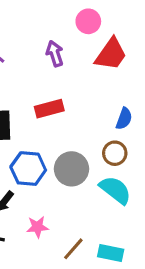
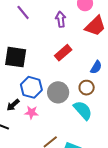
red rectangle: (49, 109) -> (63, 53), moved, turned -36
pink star: (37, 227) -> (31, 112), moved

